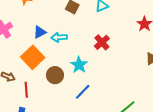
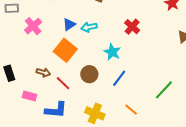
brown circle: (55, 75) -> (89, 74), moved
red line: (26, 90) -> (63, 83), turned -35

